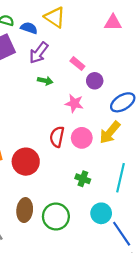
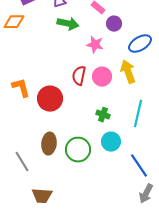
green arrow: (45, 81) -> (68, 24), size x1.5
yellow arrow: (110, 132) -> (128, 72), turned 120
cyan circle: (101, 213) -> (111, 142), moved

